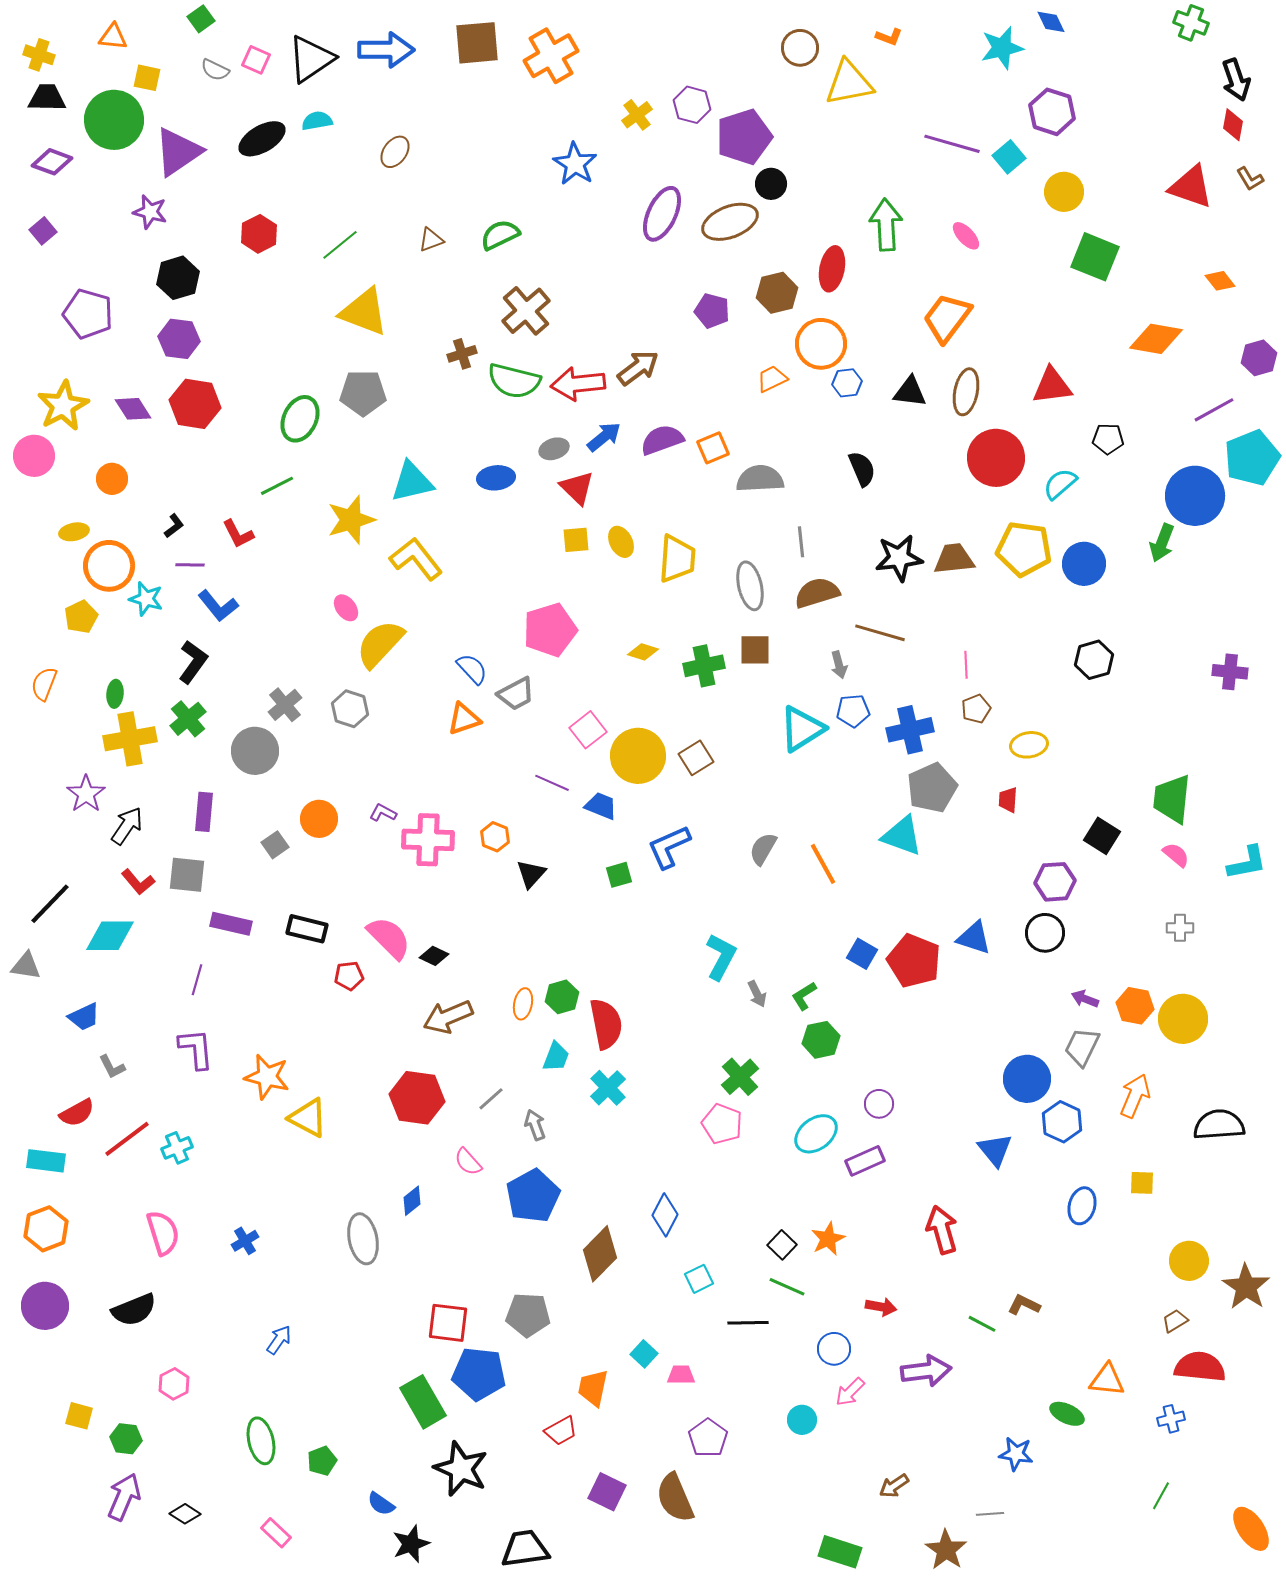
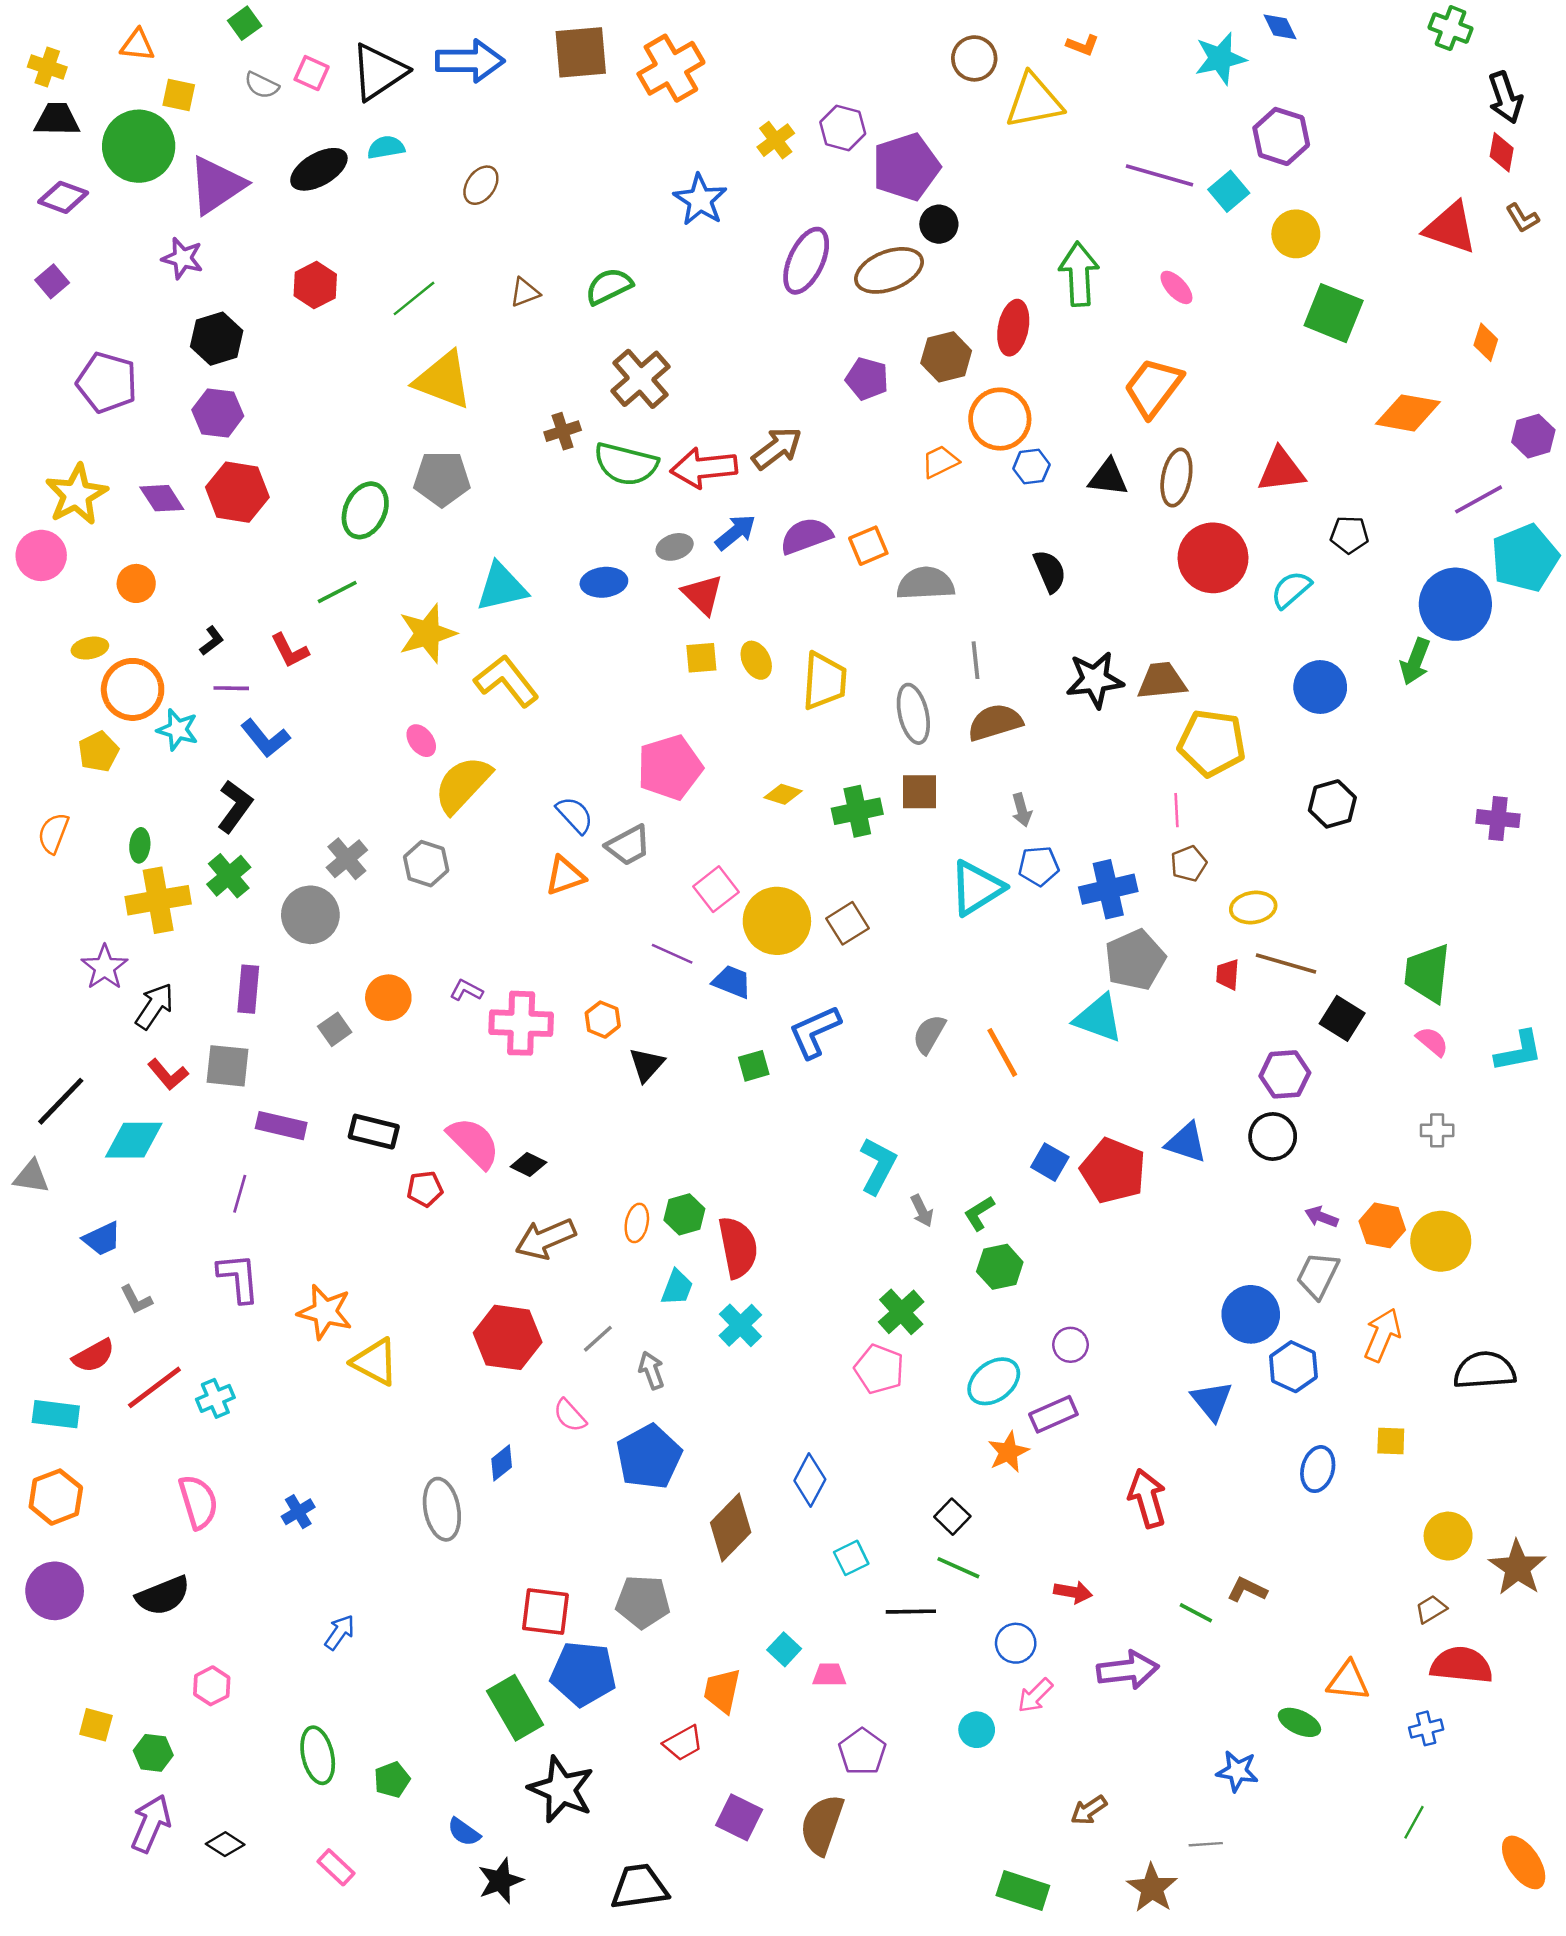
orange diamond: (1220, 281) -> (1486, 342), turned 56
yellow pentagon: (1024, 549) -> (1212, 743), moved
brown line: (880, 633) -> (1286, 964), moved
orange star: (828, 1239) -> (1008, 1452), moved
brown semicircle: (675, 1498) -> (822, 1825), turned 42

